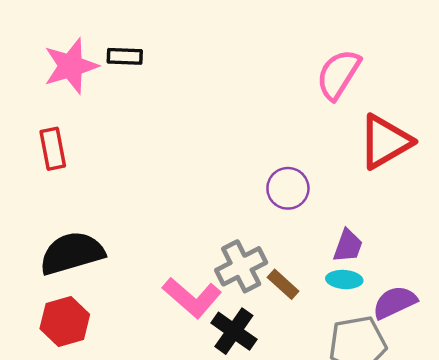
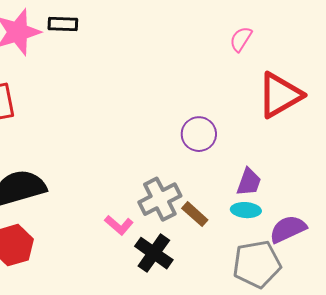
pink semicircle: (338, 74) -> (241, 39), size x0.6
pink L-shape: (192, 298) -> (119, 225), size x0.6

